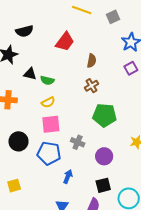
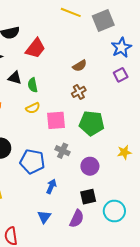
gray square: (113, 17) -> (103, 20), size x1.5
red trapezoid: (65, 42) -> (35, 48), moved
brown semicircle: (92, 61) -> (80, 66), turned 48
green semicircle: (47, 80) -> (33, 85), turned 64
pink square: (51, 124) -> (56, 120), moved

